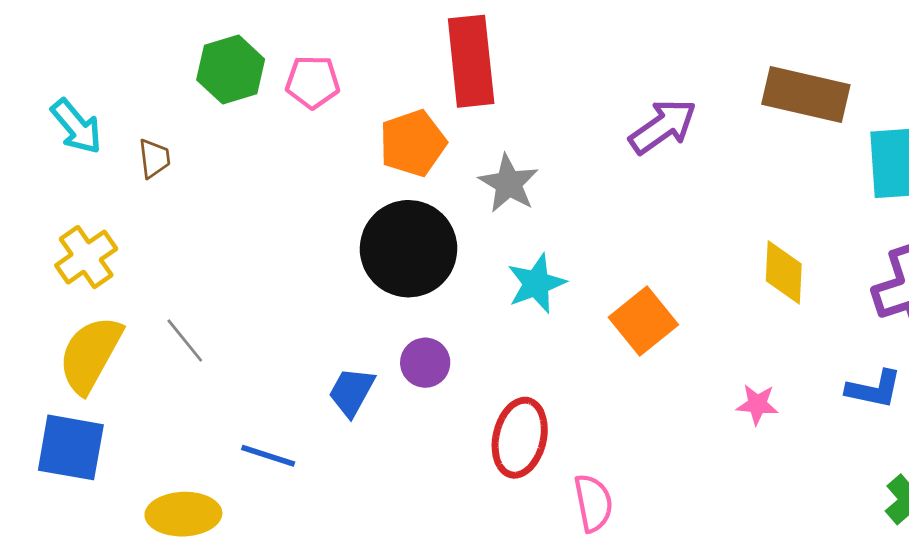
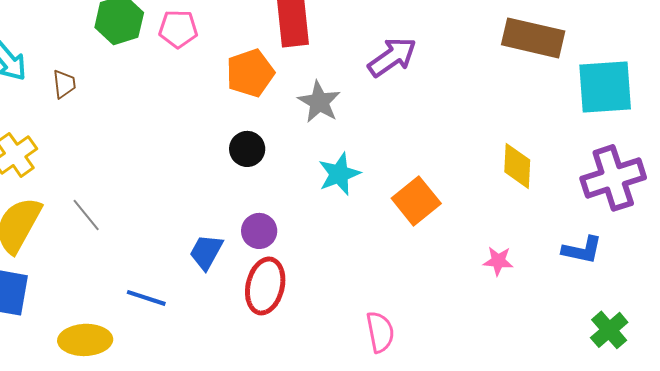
purple arrow: (663, 126) -> (392, 57), moved
black circle: (409, 249) -> (247, 149), size x0.5
red ellipse: (520, 438) -> (265, 286), moved

